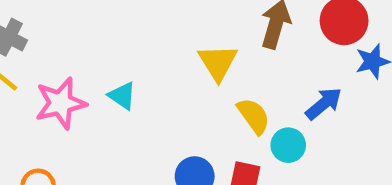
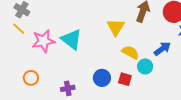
cyan triangle: (122, 96) -> (71, 39), size x1.6
yellow semicircle: (254, 116) -> (130, 52), turned -30

